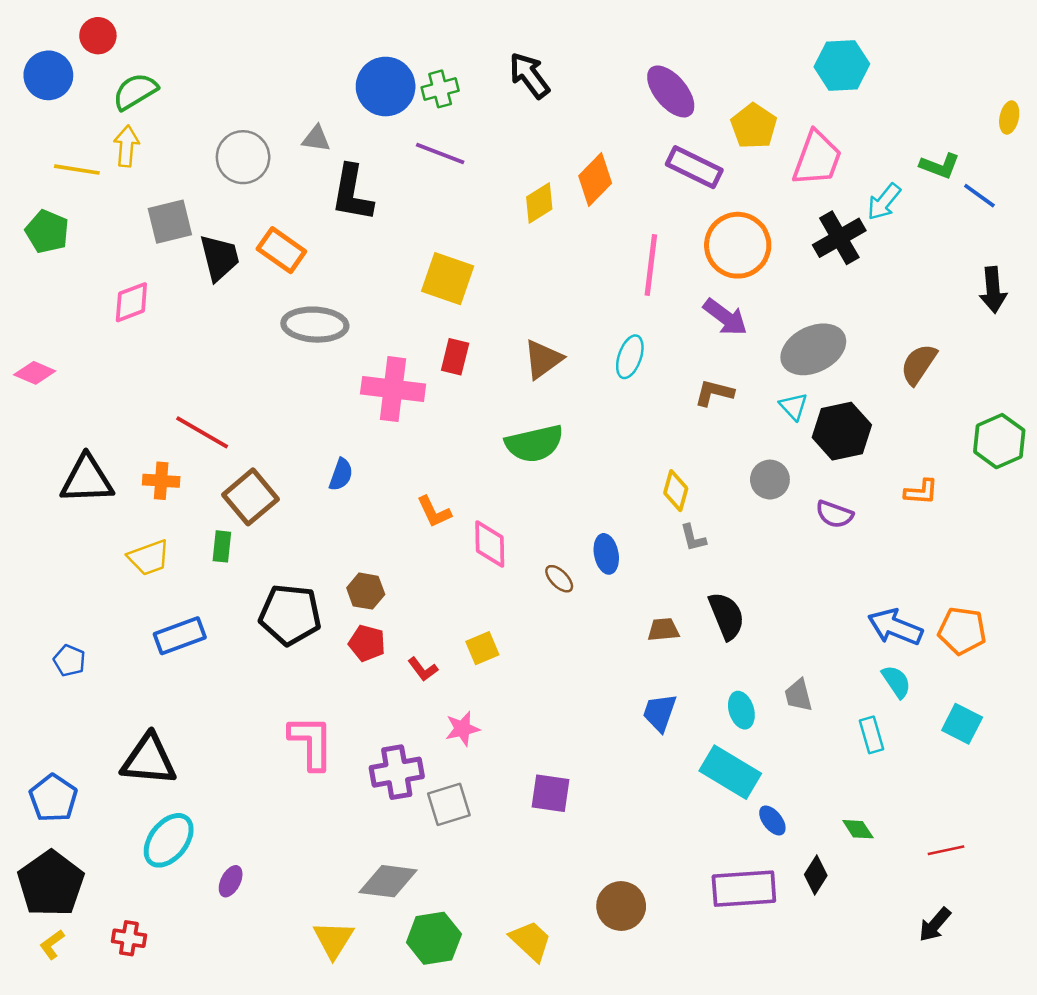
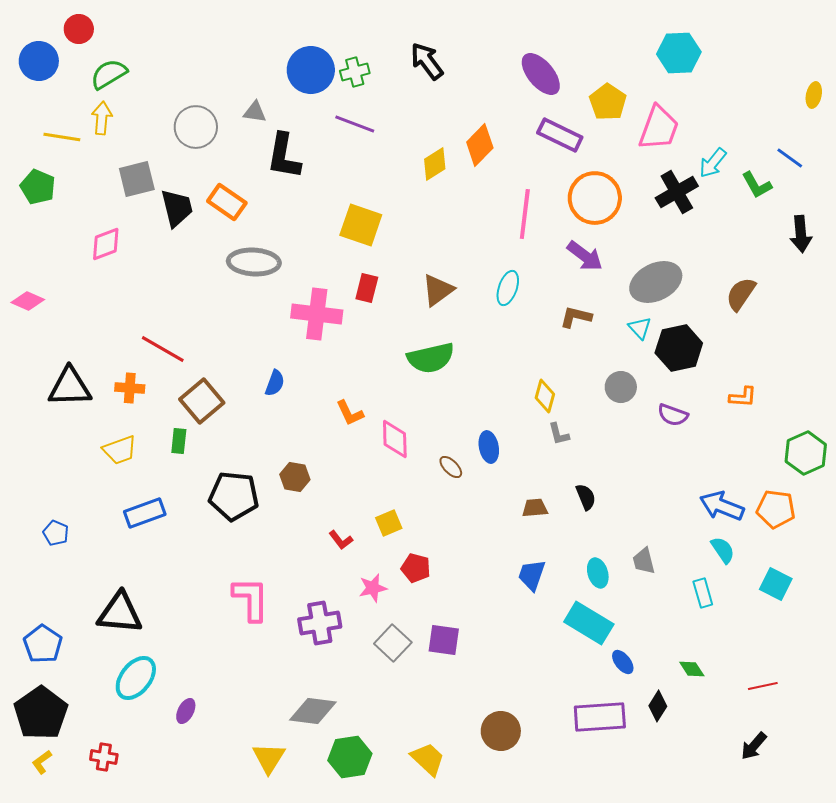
green L-shape: (940, 166) -> (757, 185), moved, turned 40
green hexagon: (999, 441) -> (806, 453), moved
black semicircle: (727, 616) -> (586, 497), size x0.7
red pentagon: (367, 643) -> (416, 568), moved
gray square: (449, 804) -> (393, 643), moved, turned -30

